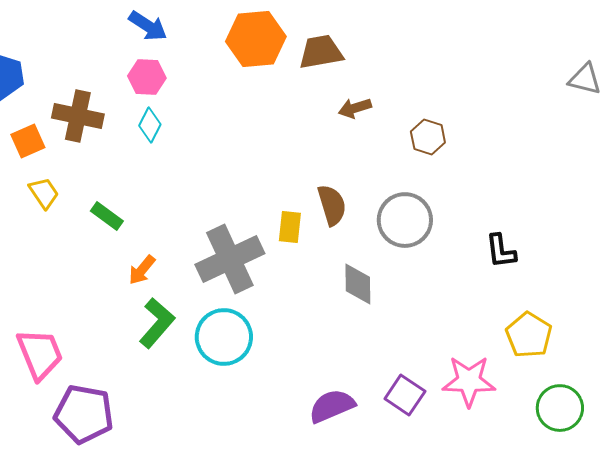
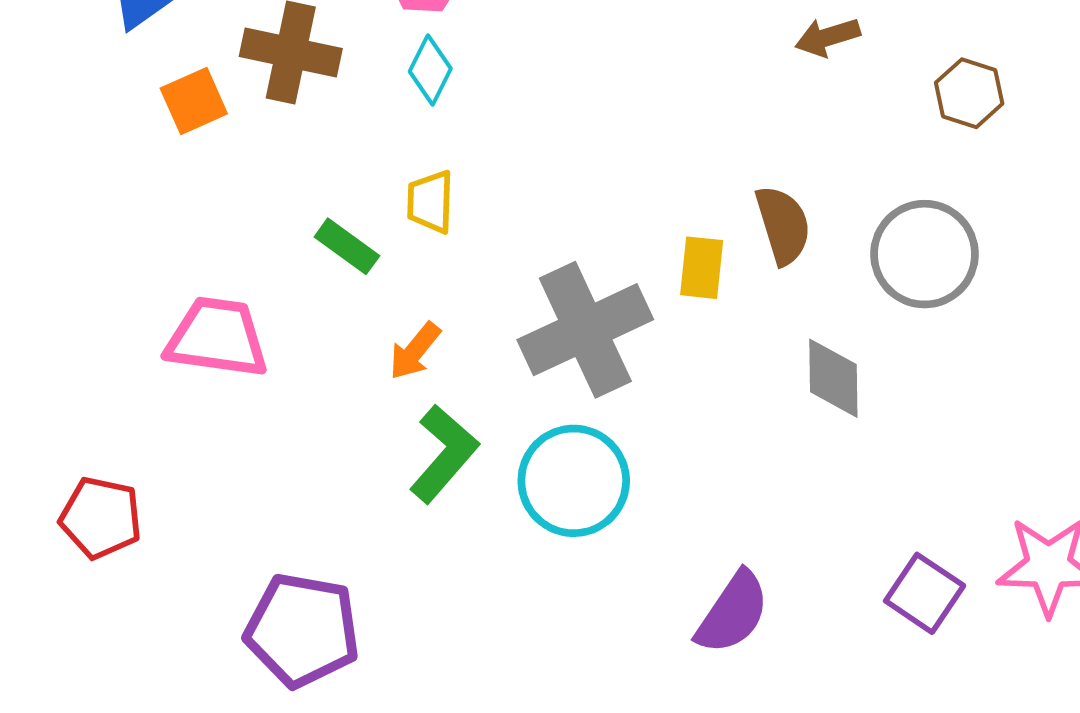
yellow trapezoid: (44, 193) -> (430, 202), moved, turned -144
pink trapezoid: (40, 354) -> (217, 337), moved, turned -60
purple semicircle: (332, 406) -> (733, 613), moved, turned 147

